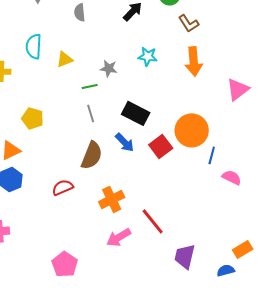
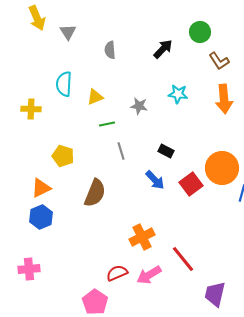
green line: (90, 86) -> (107, 124), moved
black rectangle: (136, 113) -> (166, 151), size x0.6
brown semicircle: (92, 155) -> (95, 193), moved
red semicircle: (63, 187) -> (117, 273), moved

